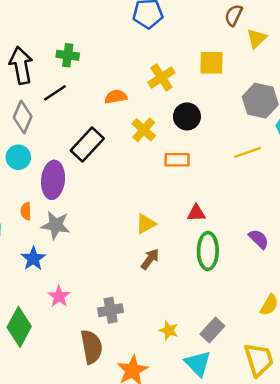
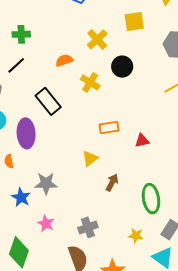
black rectangle: (87, 145) -> (48, 101), turned -72
orange rectangle: (177, 160) -> (109, 128), moved
yellow triangle: (146, 224) -> (90, 158), moved
gray star: (56, 225) -> (46, 183), moved
green ellipse: (208, 251) -> (151, 199), moved

